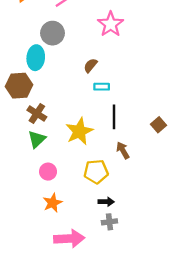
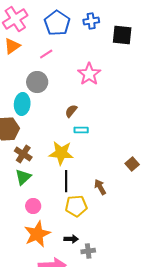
black line: (114, 117) -> (66, 181), moved
yellow star: (79, 131) -> (61, 153), moved, turned 30
black arrow: (106, 202) -> (71, 239), moved
orange star: (52, 203) -> (37, 234), size x1.5

